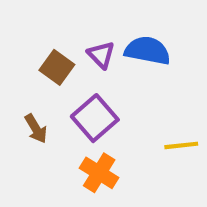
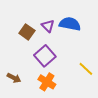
brown arrow: (36, 129) -> (14, 78), moved, turned -32
yellow line: (181, 145) -> (86, 69), turned 49

